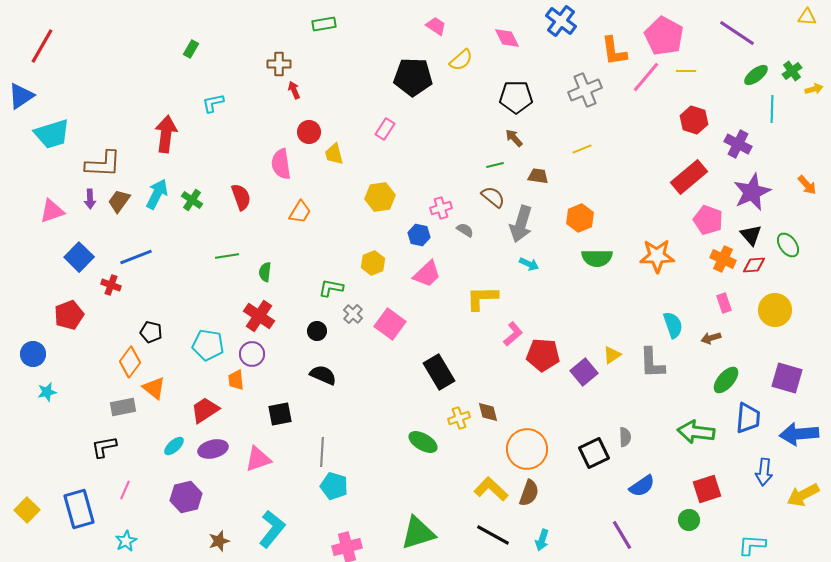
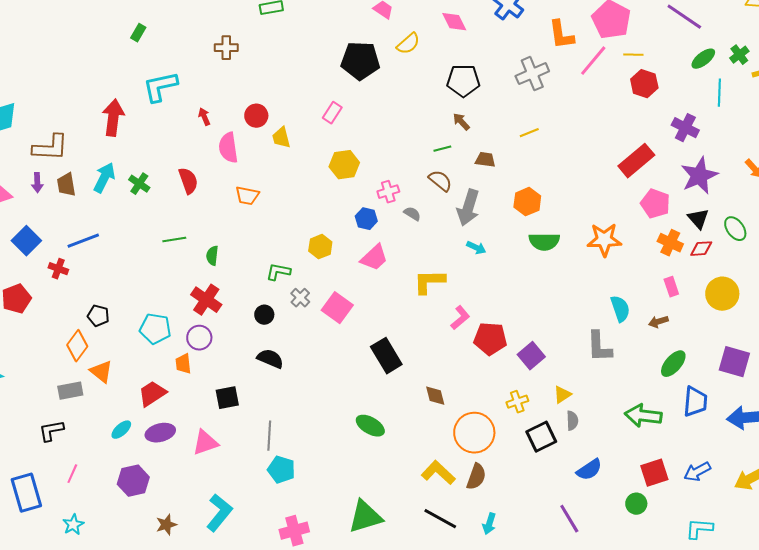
red arrow: (294, 90) -> (204, 117), moved
cyan L-shape: (213, 103) -> (160, 87), size x1.6
red hexagon: (694, 120) -> (644, 84), moved
yellow hexagon: (380, 197) -> (344, 165), moved
brown trapezoid: (119, 201) -> (66, 185), turned -45
orange trapezoid: (300, 212) -> (247, 196), turned 70
yellow triangle: (612, 355) -> (562, 395), moved
yellow cross: (459, 418) -> (517, 402), moved
blue arrow: (764, 472) -> (697, 472), moved, turned 56

